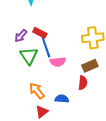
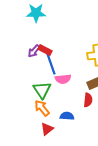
purple arrow: (21, 36) -> (34, 51), moved
green triangle: (29, 56) -> (42, 90), moved

